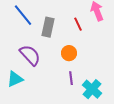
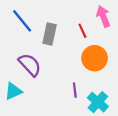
orange circle: (69, 53) -> (95, 58), moved, size x1.5

